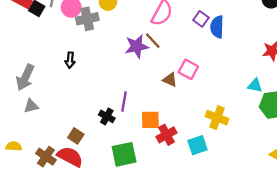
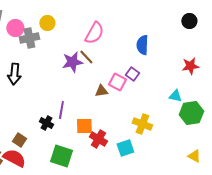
purple square: (201, 19) -> (132, 74), moved
black arrow: (70, 60) -> (14, 74), size x1.5
brown triangle: (170, 80) -> (101, 91), turned -32
red cross: (167, 135) -> (98, 139), turned -30
green square: (124, 154) -> (61, 156), turned 30

